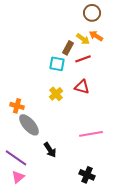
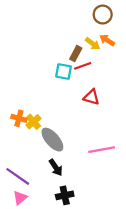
red line: (83, 59) -> (83, 66), moved
yellow cross: (56, 94) -> (33, 122), moved
gray ellipse: (29, 125) -> (52, 140), moved
black cross: (87, 175) -> (65, 195), moved, turned -35

